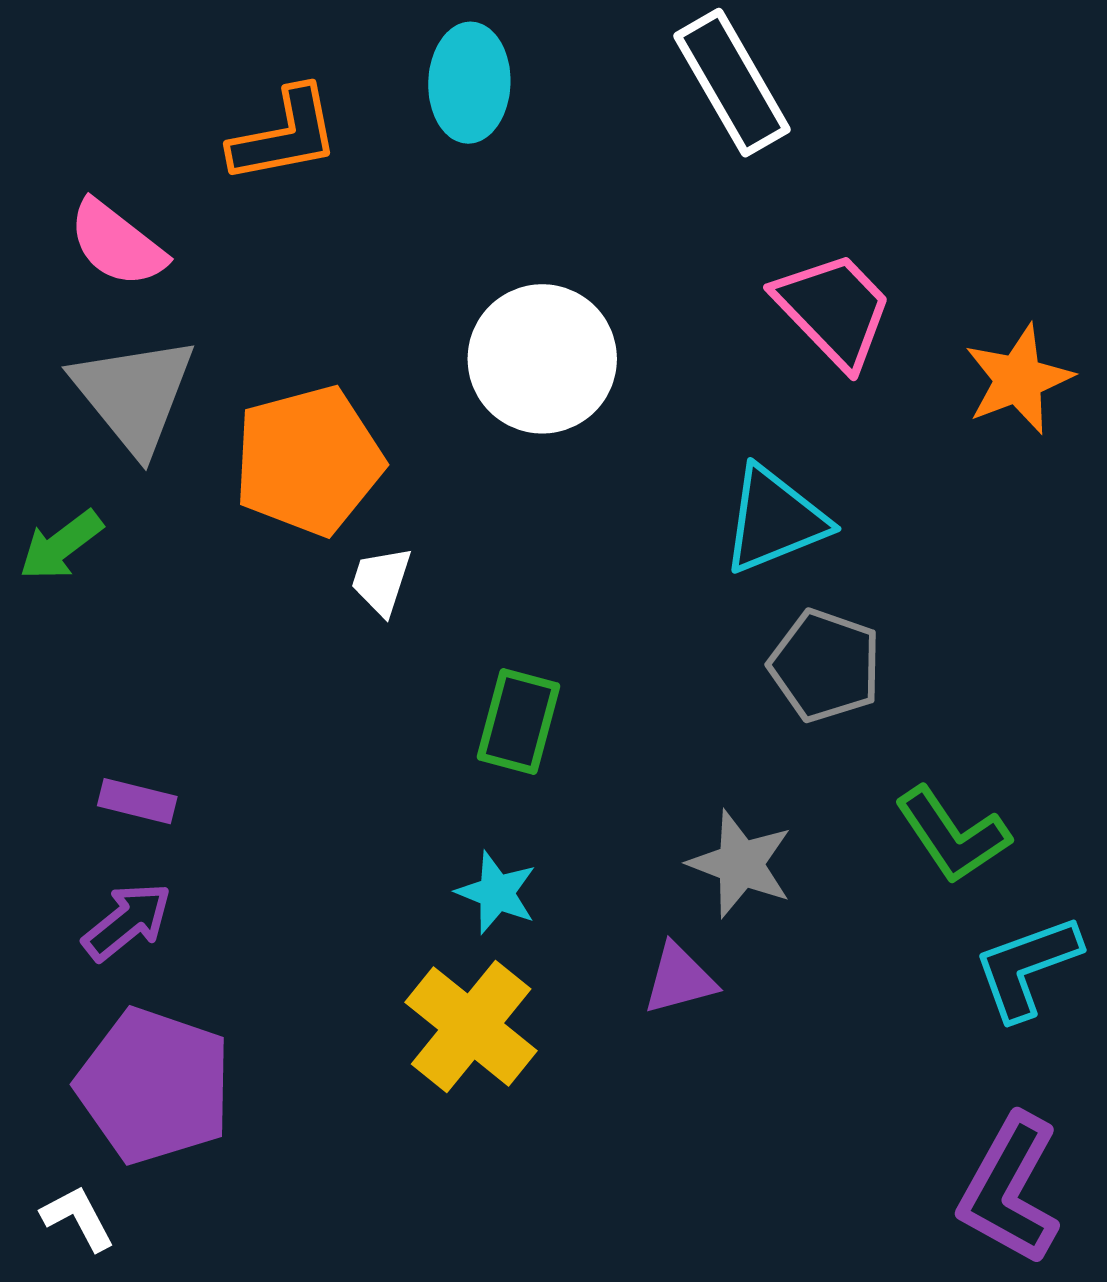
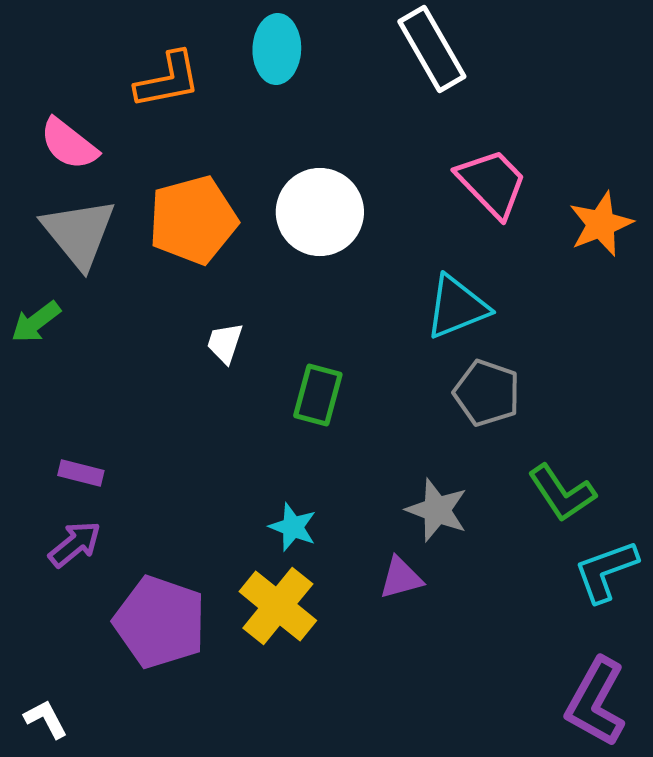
orange pentagon: (308, 461) -> (193, 220), moved
green rectangle: (519, 721) -> (318, 395), moved
purple pentagon: (154, 1086) -> (160, 622), moved

